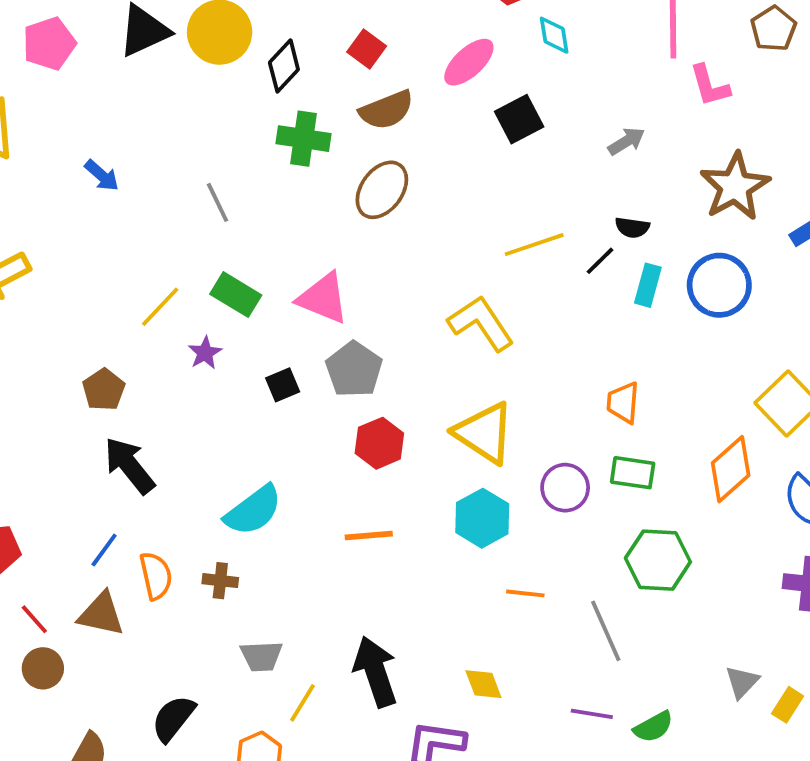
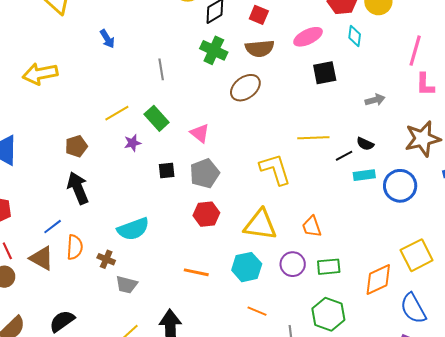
red square: (367, 49) -> (259, 15), turned -30
cyan rectangle: (648, 285) -> (364, 175), turned 50
pink triangle: (323, 298) -> (200, 133), size x0.7
orange trapezoid: (623, 403) -> (312, 227), moved, turned -40
yellow triangle: (484, 433) -> (260, 225), turned -42
green rectangle: (633, 473) -> (329, 267), turned -30
orange line: (369, 535) -> (196, 272), moved
gray trapezoid: (261, 656) -> (126, 285), moved

